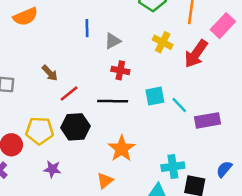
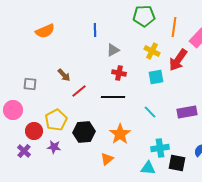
blue line: (87, 28) -> (95, 30), moved
cyan square: (155, 96) -> (156, 77), moved
cyan line: (179, 105) -> (150, 112), moved
black hexagon: (75, 127) -> (84, 132), moved
yellow pentagon: (40, 131) -> (56, 120), turned -30
purple star: (52, 169) -> (54, 147), moved

